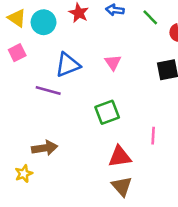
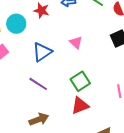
purple line: (48, 91) -> (38, 84), moved, turned 30
red triangle: (120, 157) -> (80, 106), moved

